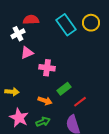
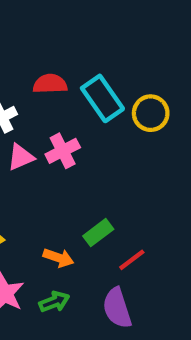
red semicircle: (31, 20) -> (50, 84), moved
yellow circle: (91, 23) -> (151, 113), moved
pink cross: (47, 68) -> (63, 151), moved, turned -35

